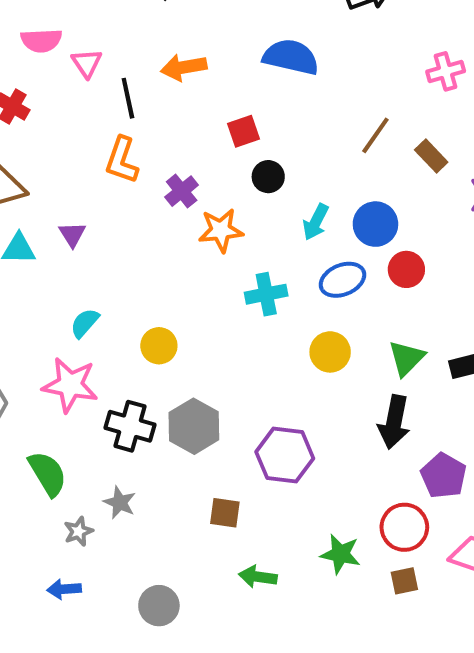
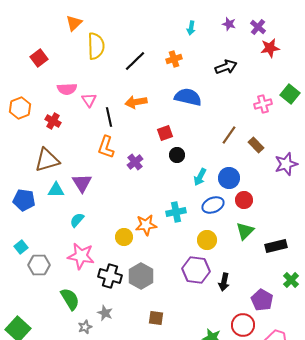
orange star: (221, 230) -> (146, 225), moved
purple triangle: (72, 234) -> (82, 183), size x1.5
cyan semicircle: (85, 323) -> (77, 220), moved
green triangle: (406, 358) -> (245, 231), moved
black arrow: (394, 422) -> (224, 282), moved, size x0.7
purple hexagon: (285, 455) -> (196, 270), moved

